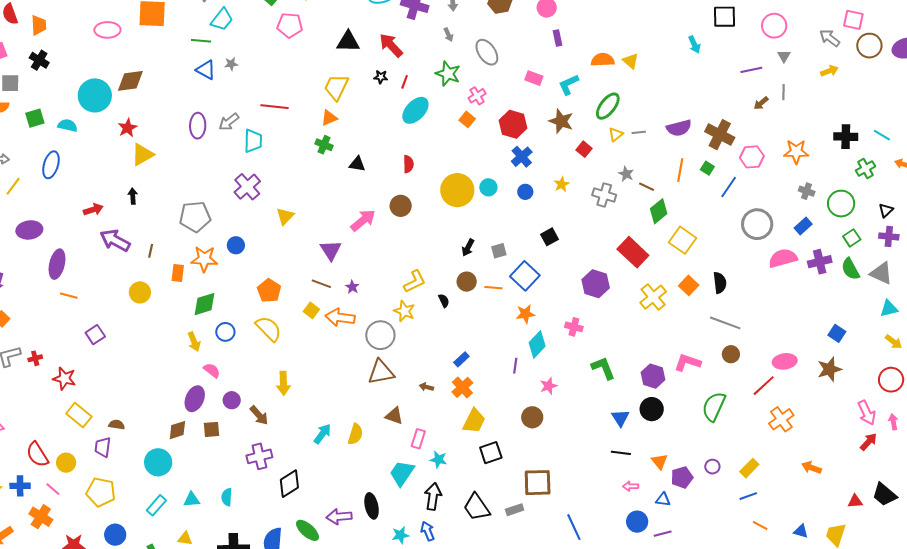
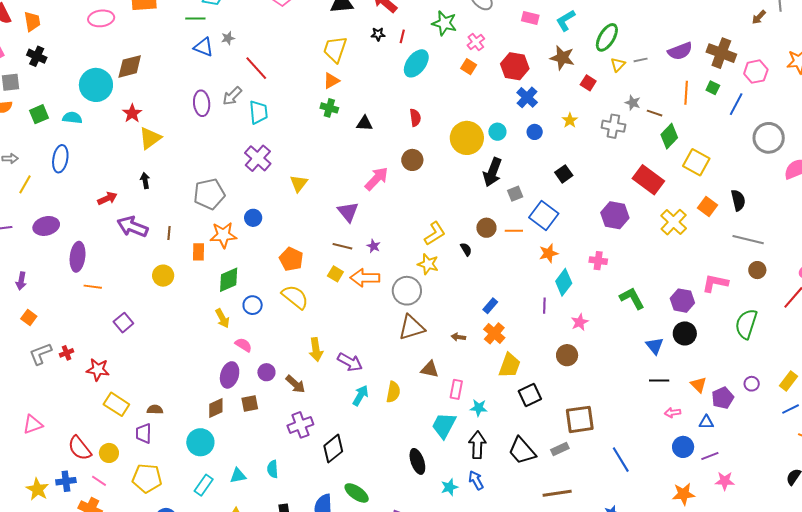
red line: (274, 107) -> (256, 68), moved, turned 48
black arrow: (468, 248) -> (492, 172), moved, size x1.6
purple arrow: (339, 517) -> (350, 362), moved, turned -140

